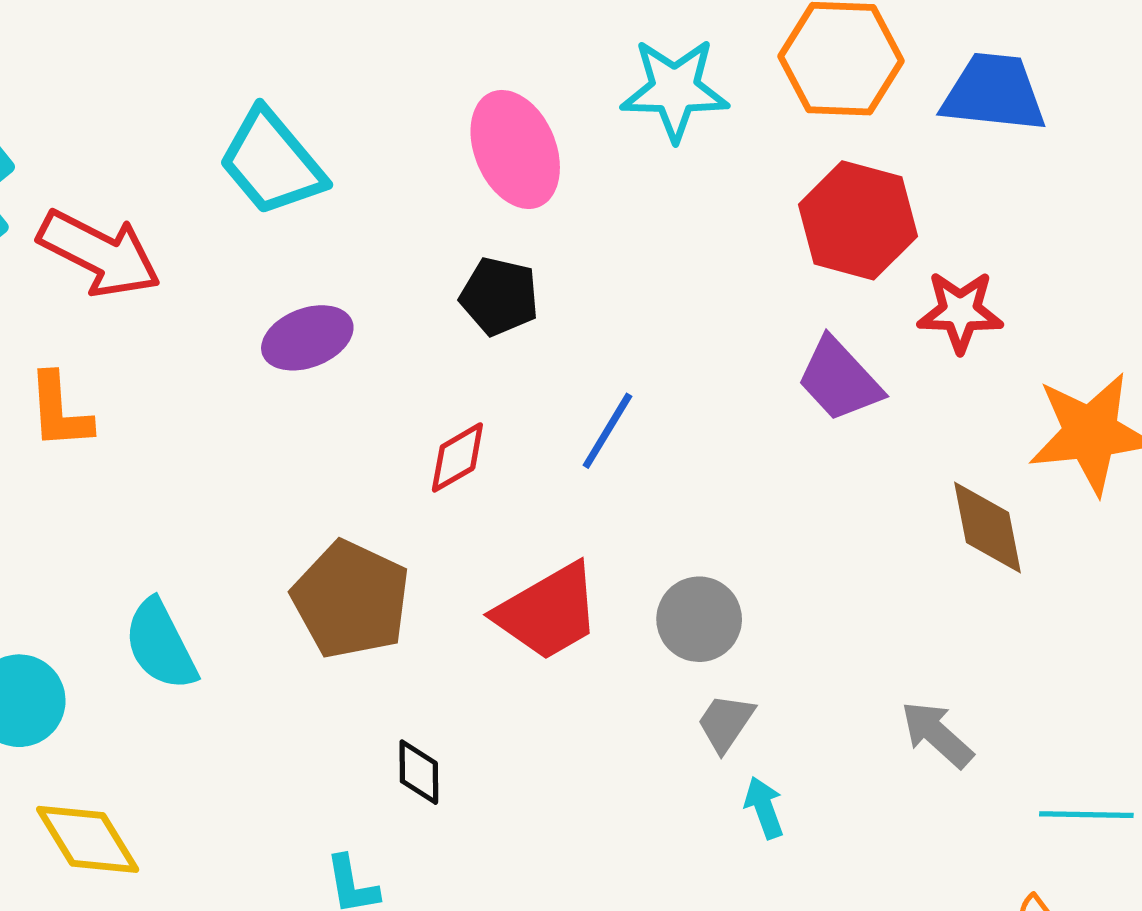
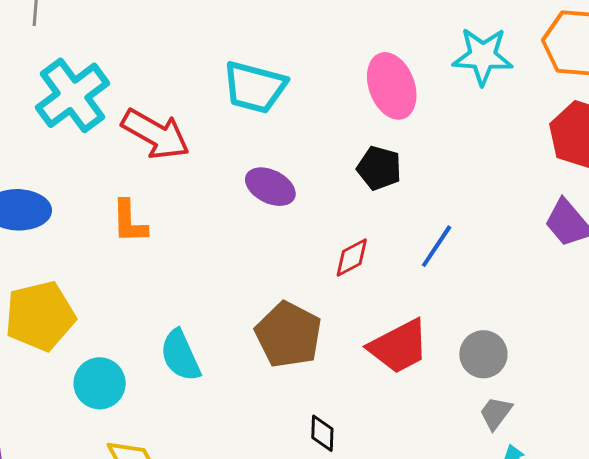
cyan trapezoid: (272, 162) -> (255, 87), turned -38
purple ellipse: (307, 338) -> (270, 187), turned 45

